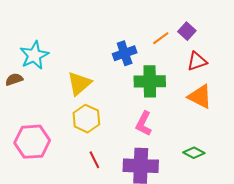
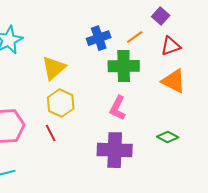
orange line: (161, 38) -> (135, 37), moved
red line: (94, 160) -> (51, 133), moved

